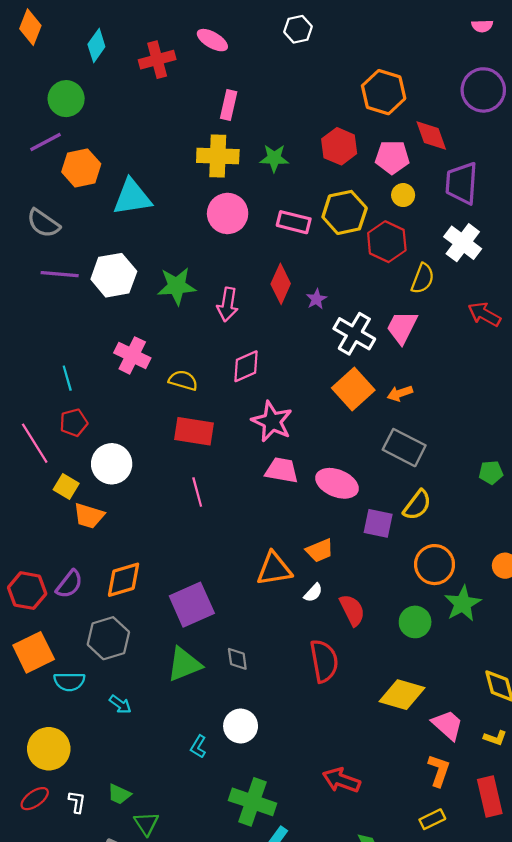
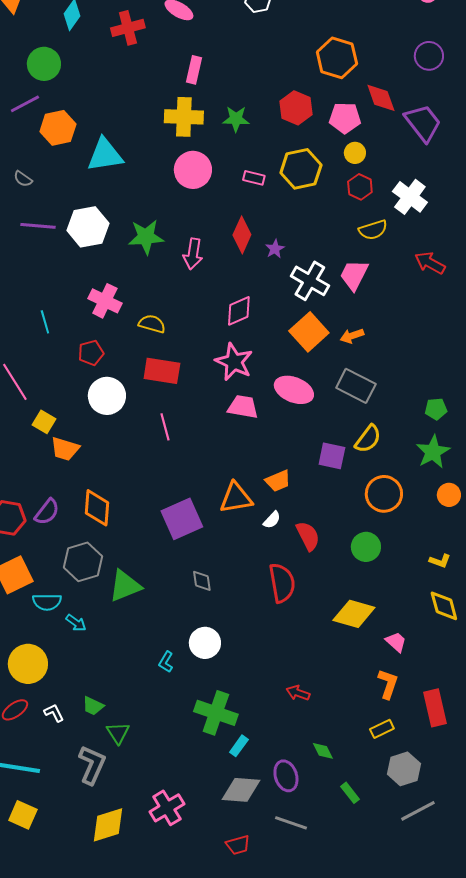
purple circle: (483, 90) -> (429, 56), size x0.7
purple trapezoid: (462, 183) -> (423, 123), moved, turned 138
pink rectangle: (294, 222) -> (254, 178), size x0.7
gray semicircle: (43, 223) -> (23, 179), size x0.6
red hexagon: (387, 242) -> (360, 187), moved, size x0.7
yellow semicircle: (423, 278) -> (373, 230), turned 52
pink diamond: (246, 366) -> (239, 311), moved
red pentagon: (74, 423) -> (91, 353), moved
white circle: (112, 464) -> (107, 396), moved
pink ellipse: (337, 483) -> (294, 390), moved
orange diamond: (124, 580) -> (97, 508), turned -69
green star: (463, 604) -> (433, 452), moved
purple square: (192, 605) -> (182, 519), moved
green triangle: (184, 664) -> (125, 586), moved
cyan arrow: (120, 704) -> (76, 623), moved
pink trapezoid: (448, 725) -> (396, 642), size x0.7
yellow L-shape: (495, 738) -> (440, 561), moved
red arrow: (341, 780) -> (298, 693), size x0.7
white L-shape: (77, 802) -> (54, 713), turned -35

